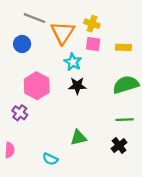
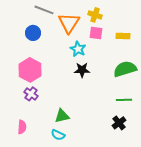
pink hexagon: (37, 86) -> (30, 70), moved
green triangle: (78, 138) -> (62, 116), moved

